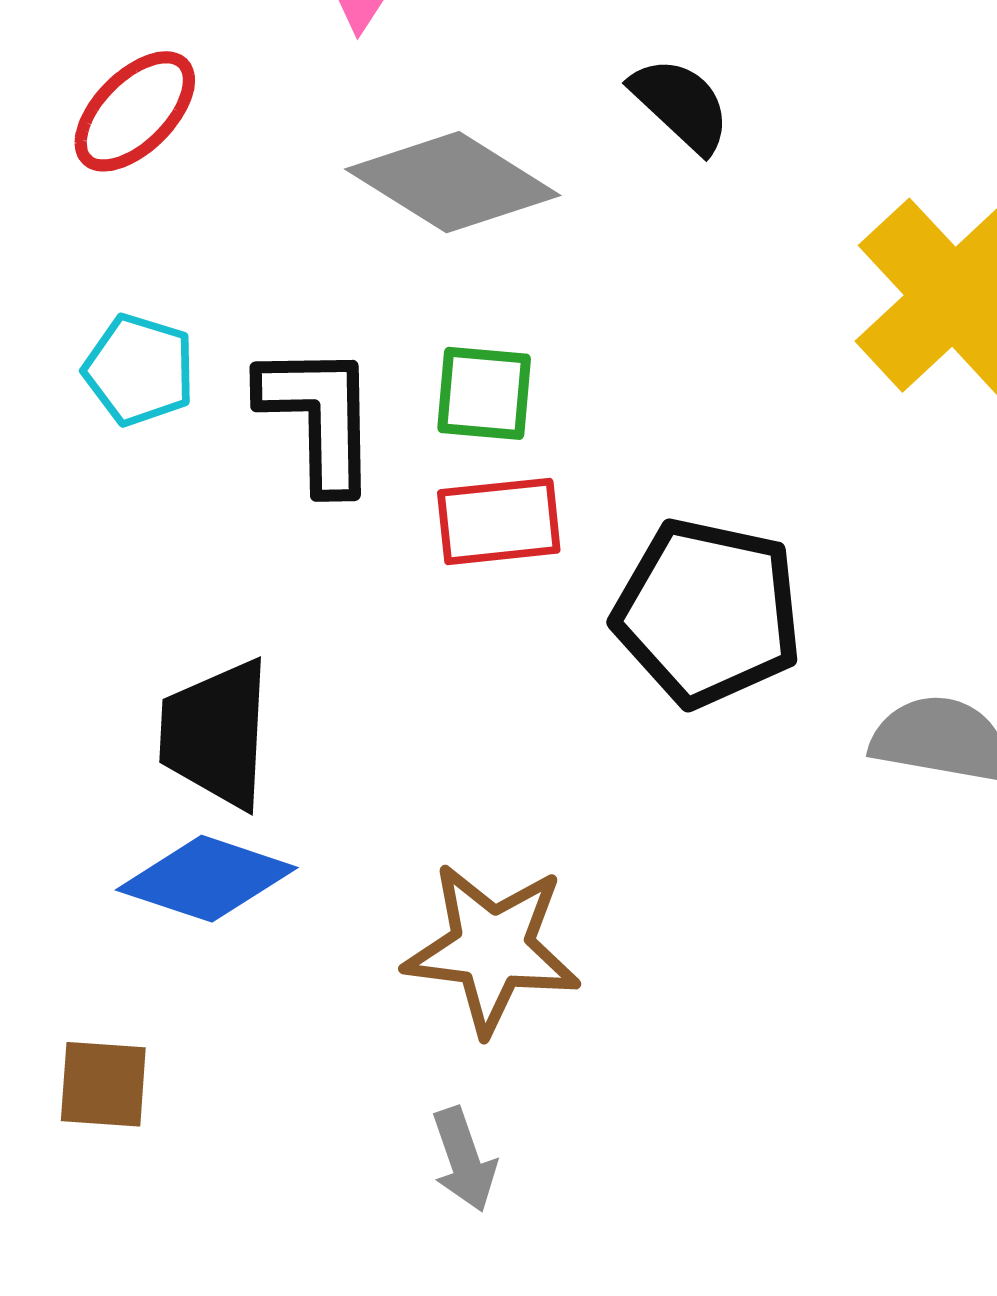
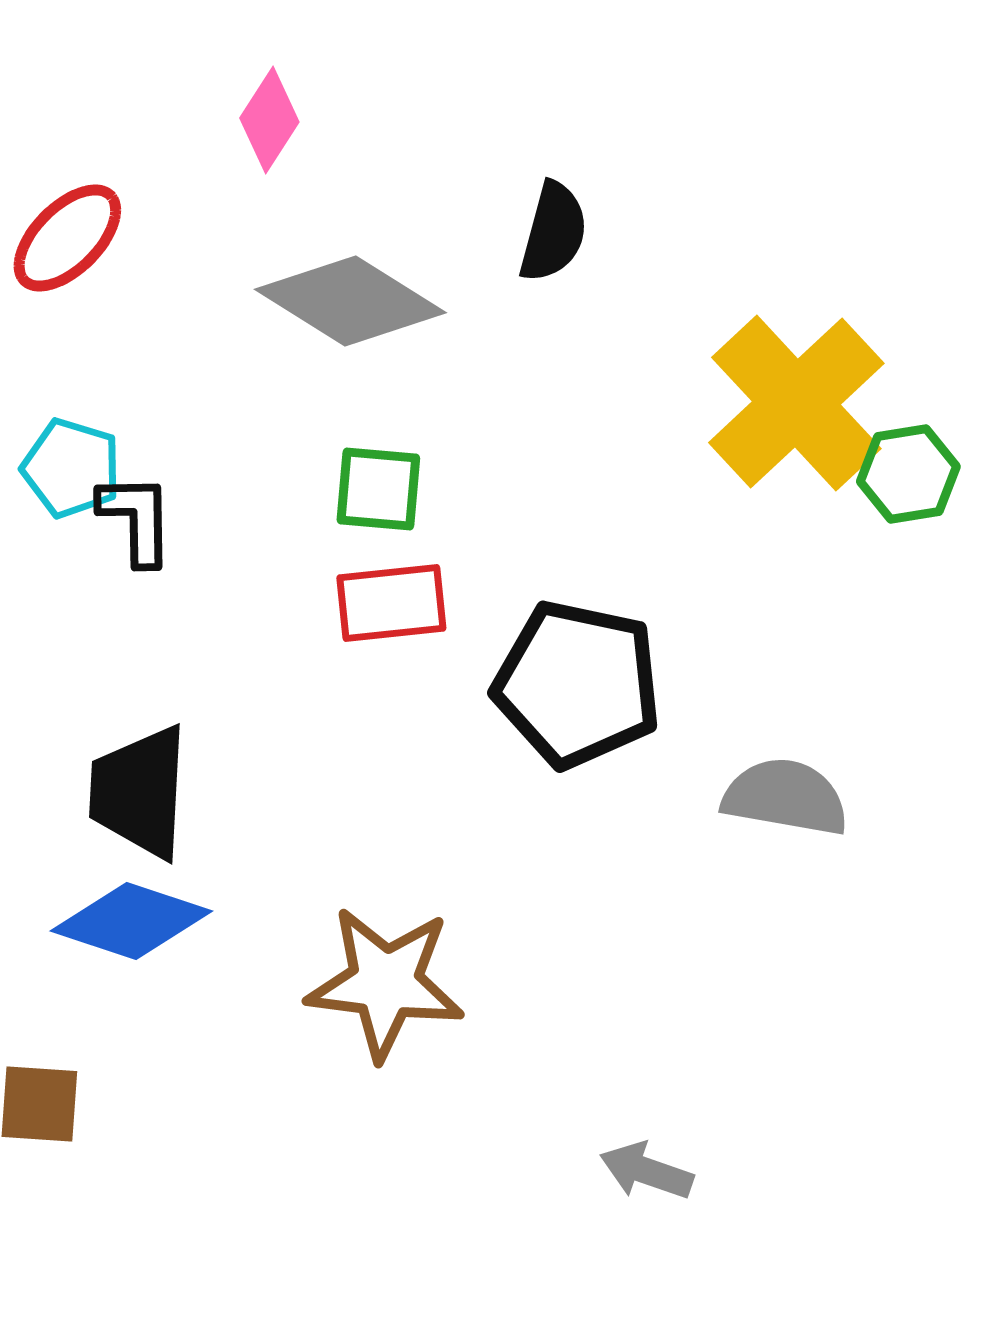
black semicircle: (681, 105) -> (553, 232), turned 62
black L-shape: (319, 417) -> (136, 519), moved, size x0.7
gray arrow: (464, 1160) -> (646, 1171), moved, turned 128

